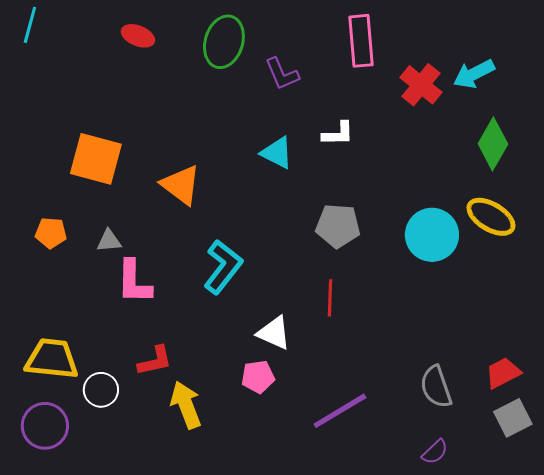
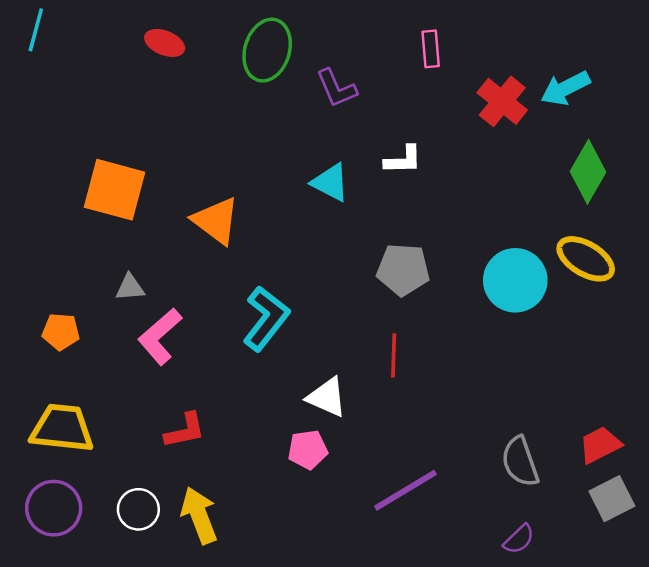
pink rectangle: (361, 41) -> (431, 49), size x0.6
orange pentagon: (51, 233) -> (61, 332), moved
pink L-shape: (134, 282) -> (160, 336), turned 48
white circle: (101, 390) -> (138, 509), moved
yellow arrow: (186, 405) -> (199, 515), moved

